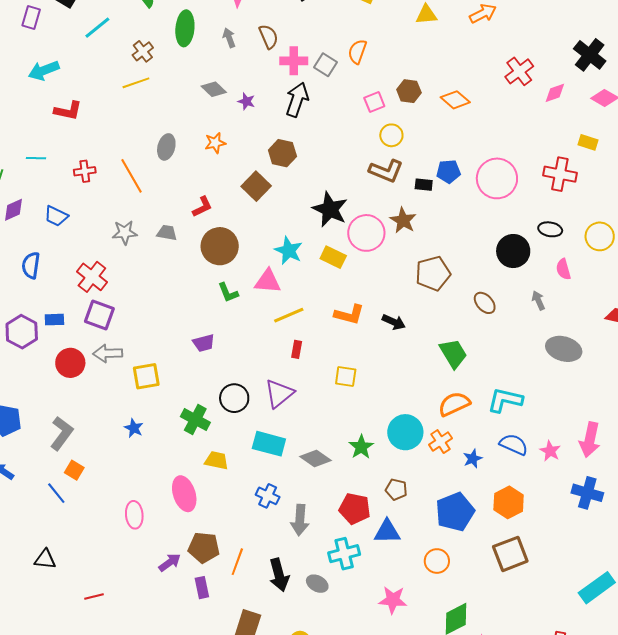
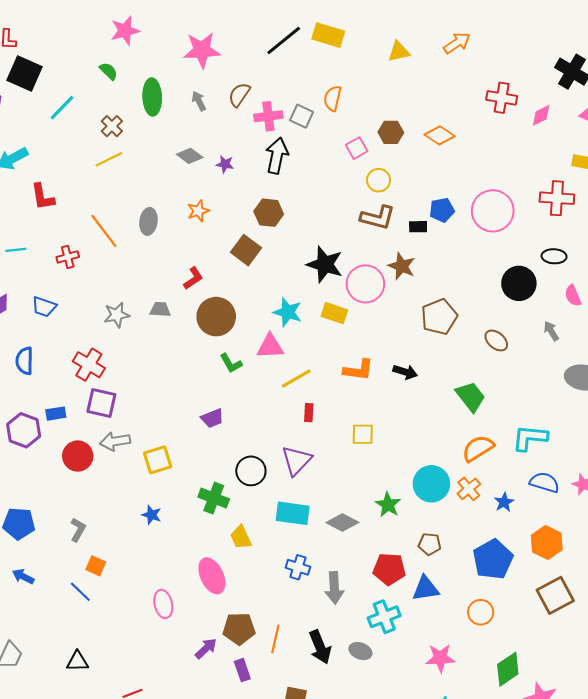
brown semicircle: (269, 37) -> (239, 95), turned -115
red cross: (519, 71) -> (502, 98), turned -36
red L-shape: (68, 111) -> (43, 197), turned 76
orange line: (132, 176) -> (104, 231), moved
gray L-shape: (62, 433) -> (78, 530), size x0.7
yellow trapezoid: (217, 460) -> (241, 537), turned -120

